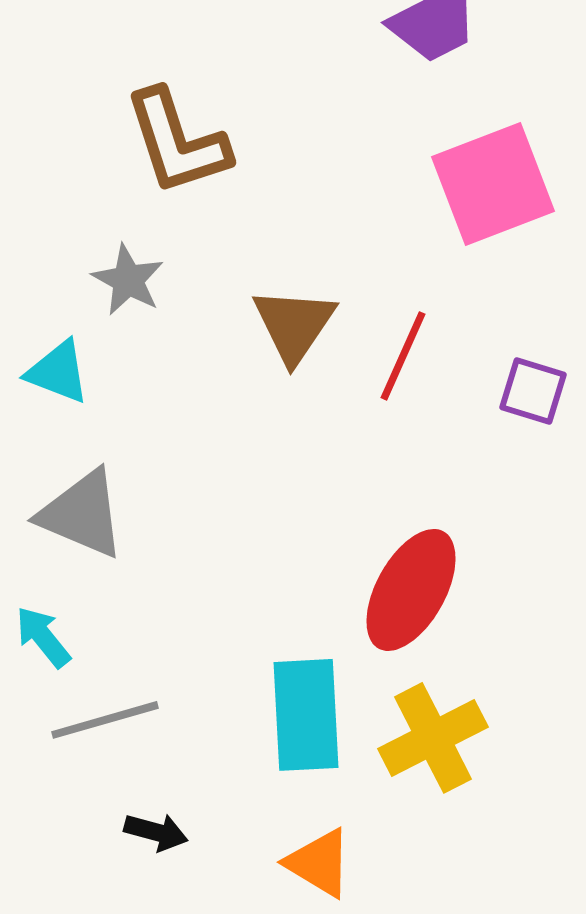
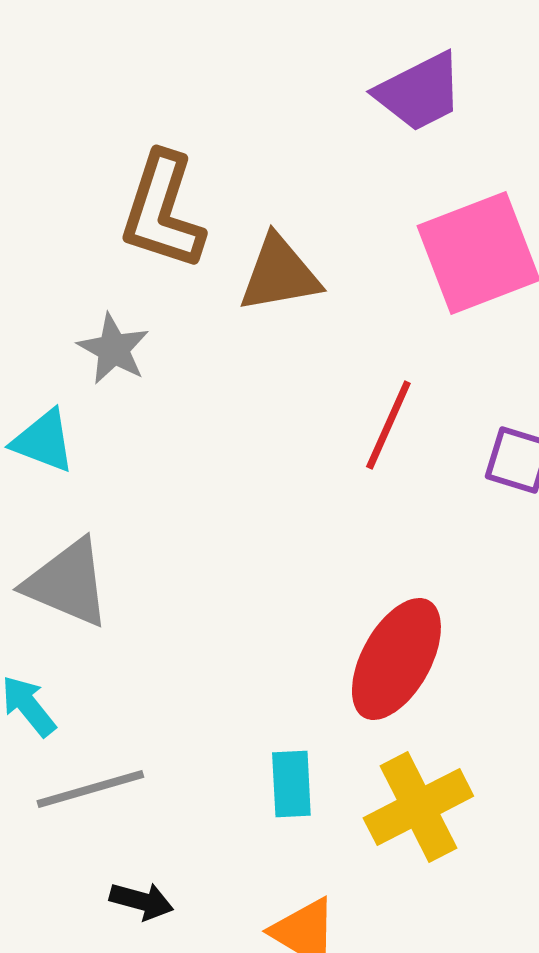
brown L-shape: (177, 142) -> (162, 211), turned 36
brown triangle: (294, 325) -> (279, 274), moved, turned 46
cyan rectangle: (306, 715) -> (291, 784), size x0.6

